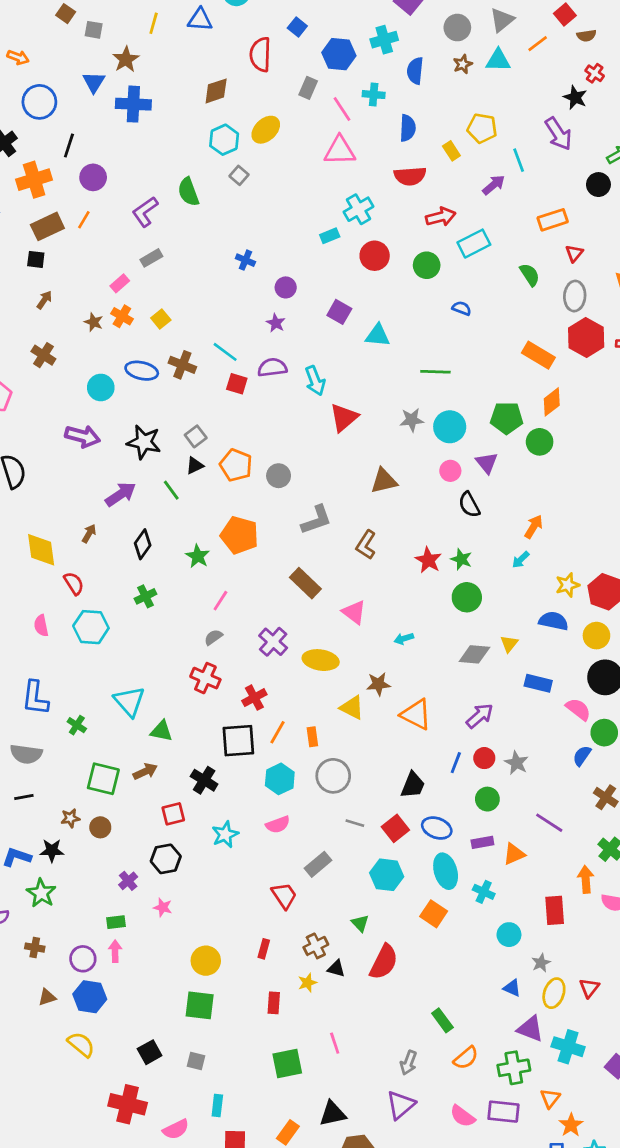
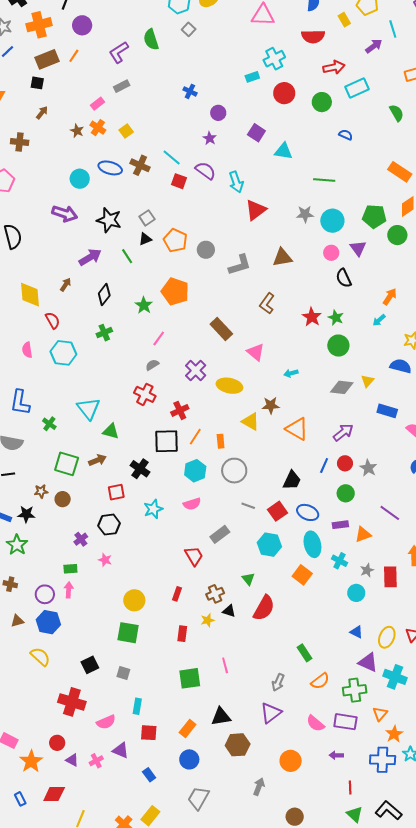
brown cross: (43, 355) -> (20, 142), moved, turned -30
purple semicircle: (272, 367) -> (205, 171), turned 40
gray L-shape: (316, 520) -> (240, 265), moved
gray star: (541, 963) -> (367, 570), moved

